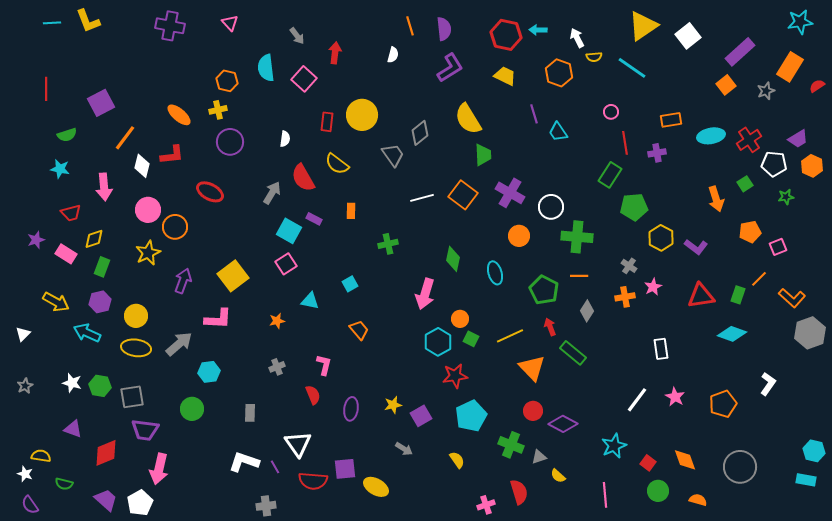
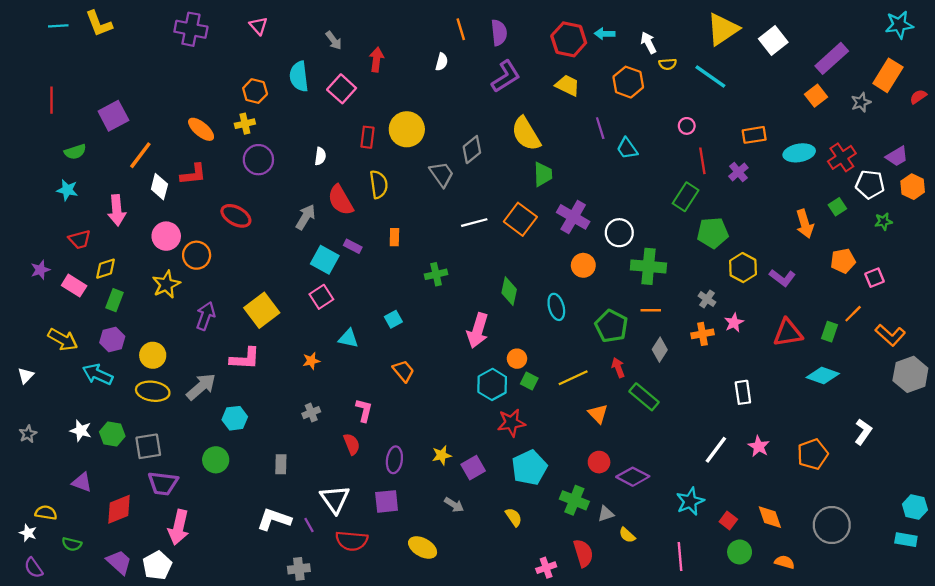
purple cross: (657, 153) -> (738, 172), turned -30
yellow semicircle: (337, 164) -> (379, 184), turned -135
orange triangle: (532, 368) -> (598, 414), size x0.7
purple square: (345, 469) -> (387, 501), moved

